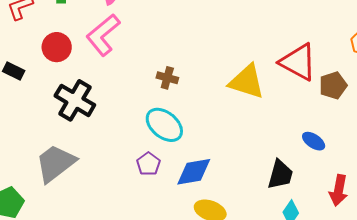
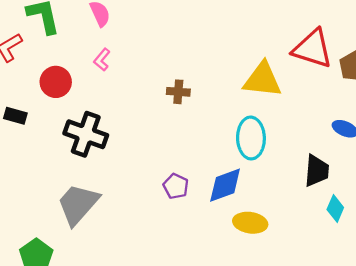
pink L-shape: (103, 35) -> (102, 60), size x0.5
cyan ellipse: (164, 125) -> (251, 138), moved, turned 60

